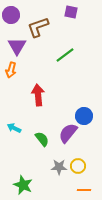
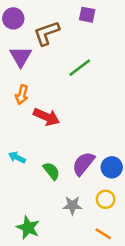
orange arrow: (11, 70) -> (22, 95), moved
red arrow: (38, 95) -> (47, 117), turned 120
blue circle: (84, 116) -> (112, 167), moved
yellow circle: (78, 166) -> (106, 199), moved
orange line: (84, 190) -> (103, 234), turned 32

